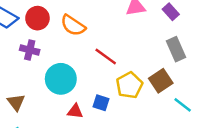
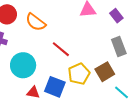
blue square: (101, 103) -> (55, 87), size x1.5

